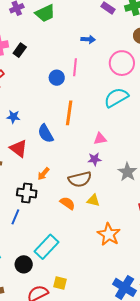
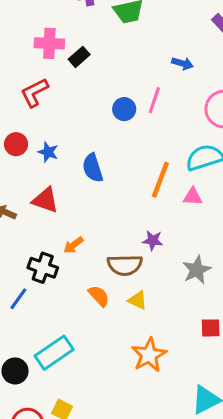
orange line: (69, 113) -> (160, 180), moved
blue semicircle: (46, 134) -> (93, 168), moved
pink triangle: (100, 139) -> (193, 197), moved
red triangle: (19, 148) -> (45, 200), turned -30

